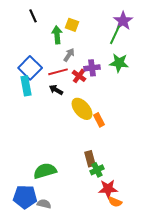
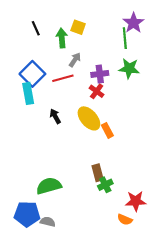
black line: (33, 16) -> (36, 28), moved
green line: (115, 35) -> (125, 38), turned -30
red cross: (79, 76) -> (97, 91), moved
black arrow: (56, 90) -> (55, 116), moved, turned 32
red star: (108, 189) -> (136, 201), moved

